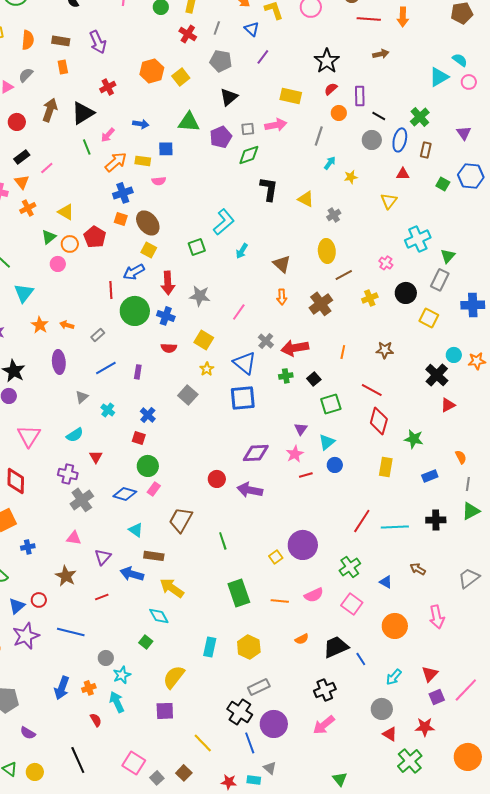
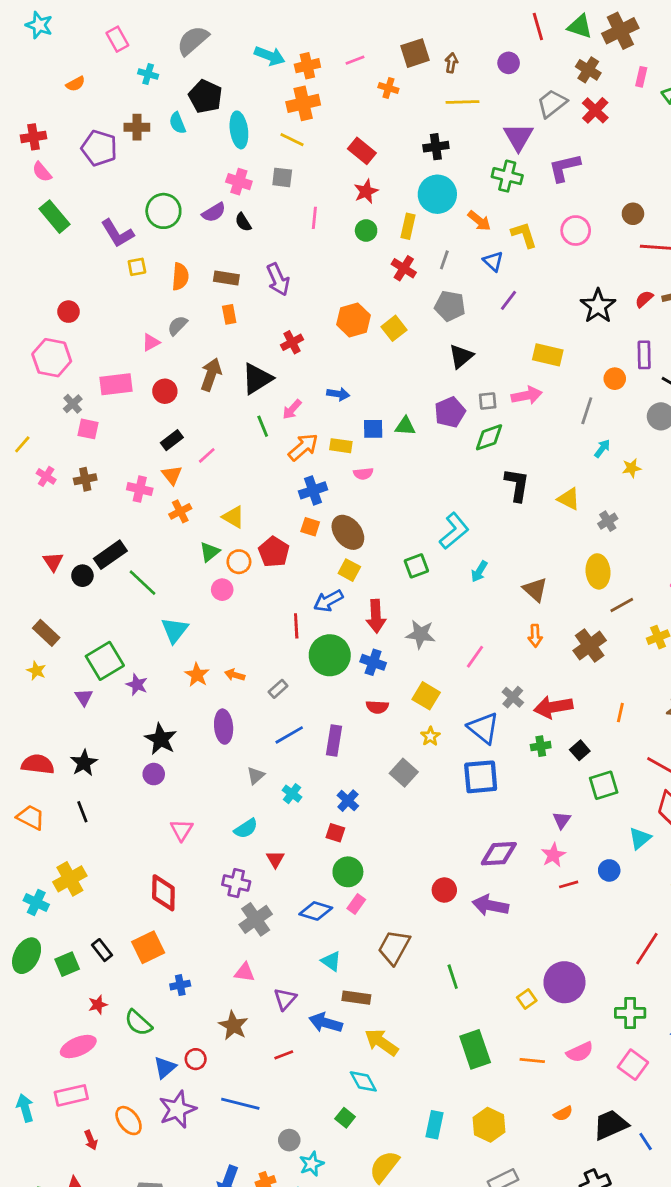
red semicircle: (331, 89) -> (644, 299), moved
green triangle: (189, 122) -> (405, 426), moved, size x0.7
purple rectangle: (138, 372) -> (334, 741), size x1.5
pink triangle: (29, 436) -> (182, 830), size x0.7
cyan triangle: (327, 442) -> (640, 838), moved
green cross: (350, 567) -> (630, 1013), turned 35

